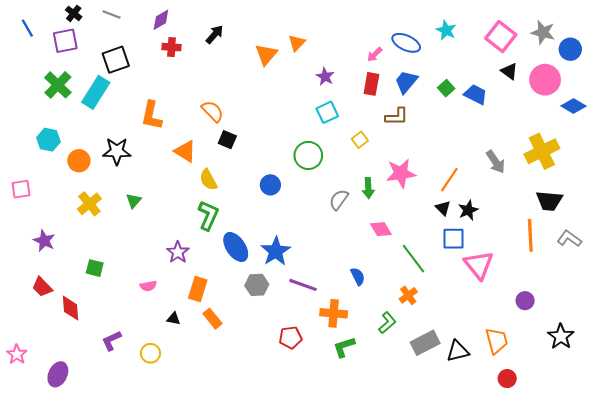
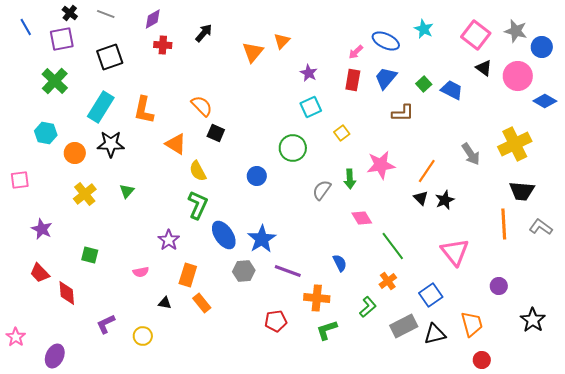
cyan rectangle: (96, 92) -> (101, 107), moved
brown L-shape: (397, 117) -> (403, 113), moved
blue square: (453, 239) -> (431, 295), moved, turned -35

